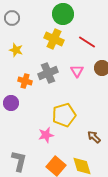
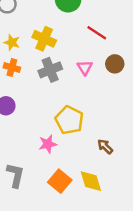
yellow cross: (54, 39) -> (44, 39), moved
orange cross: (25, 81) -> (12, 67), moved
yellow pentagon: (64, 115) -> (69, 120), turned -30

